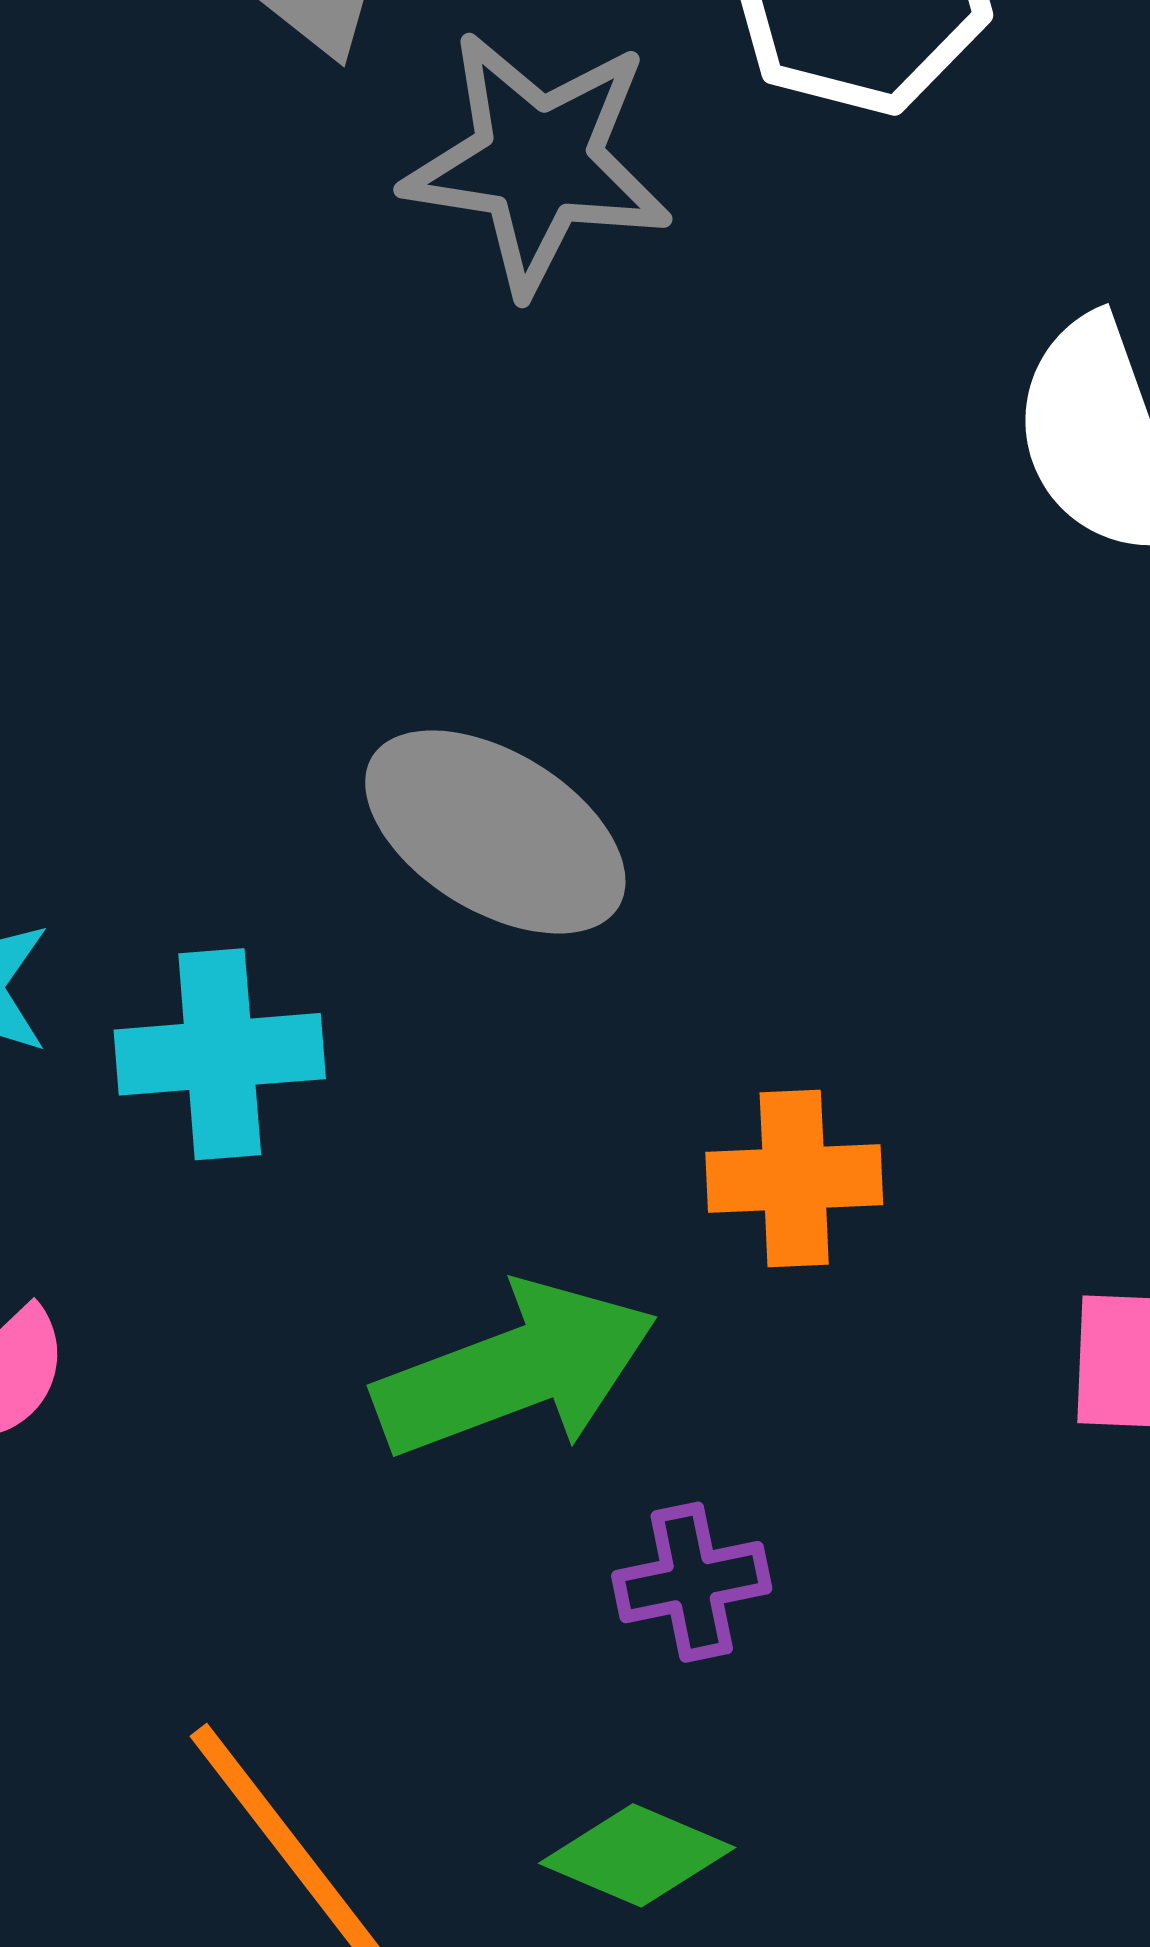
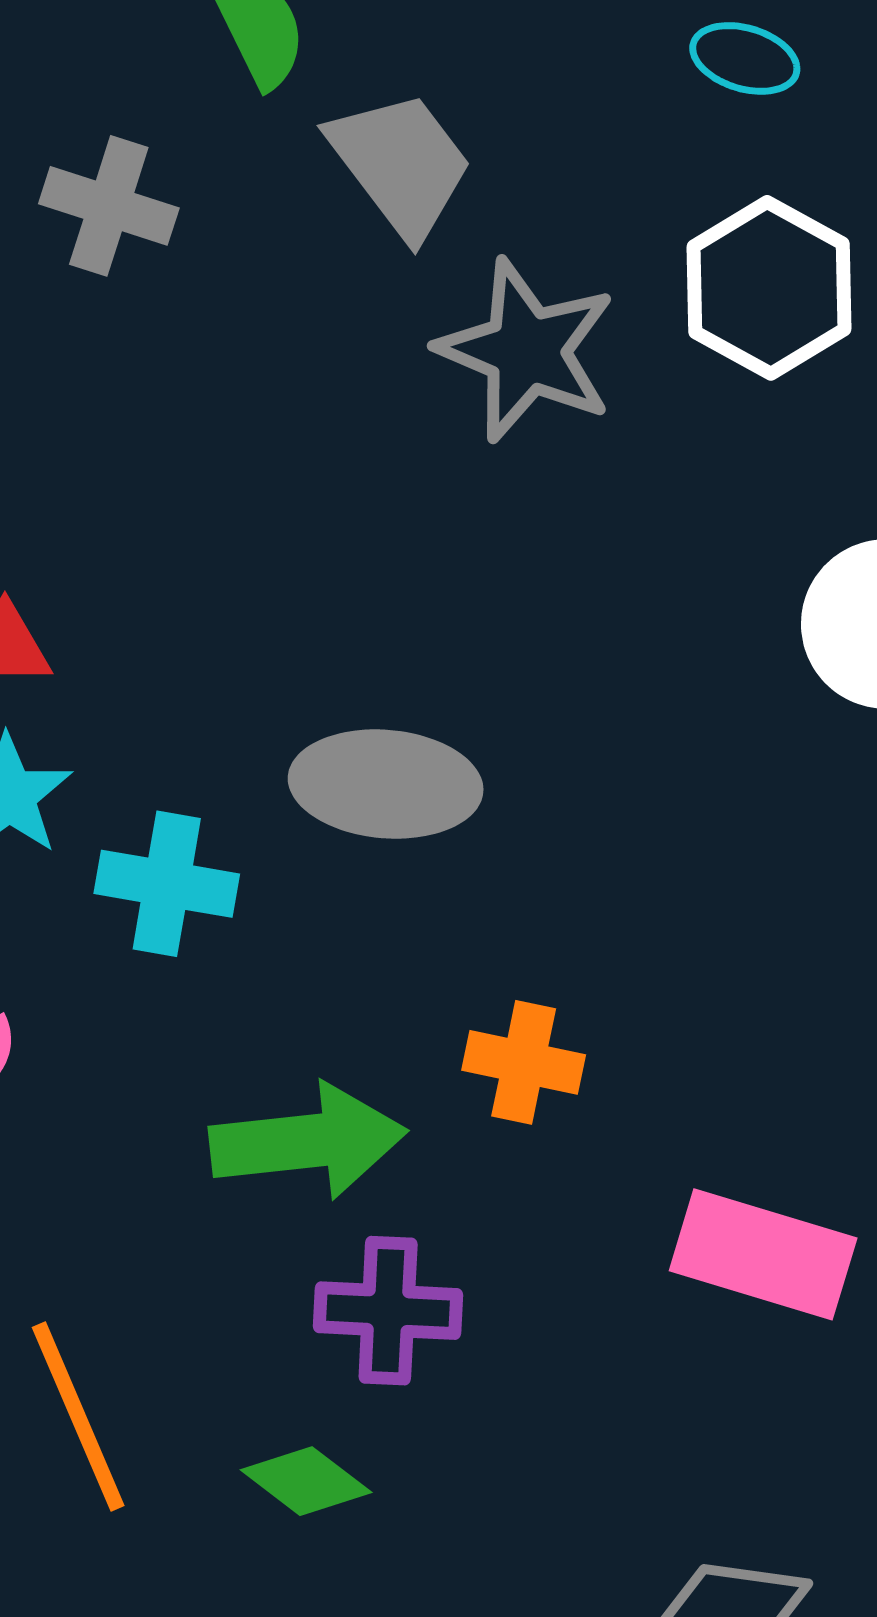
gray ellipse: (495, 832) -> (386, 784), turned -41
purple cross: (692, 1582) -> (388, 1311), size x1.4

